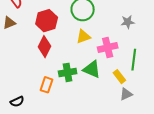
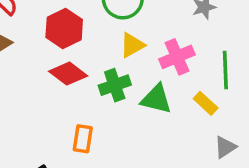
red diamond: (44, 47) -> (68, 74), turned -70
green cross: (68, 72) -> (115, 85), moved
gray triangle: (126, 94) -> (225, 147), moved

